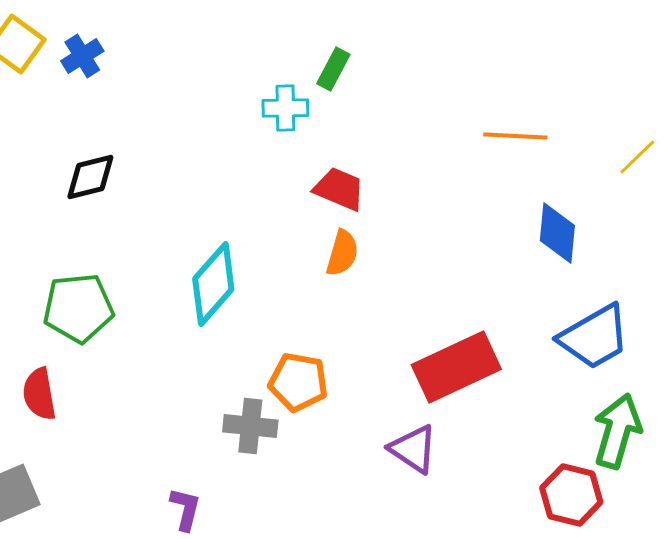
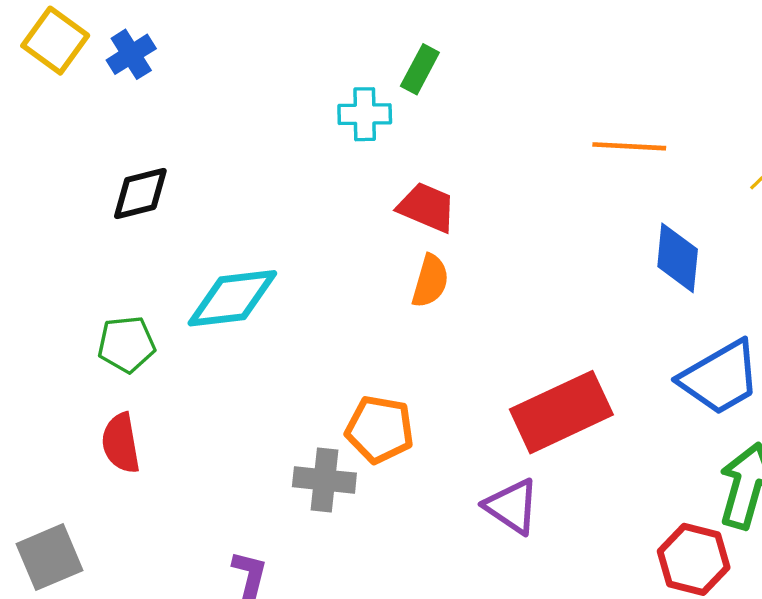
cyan diamond: (213, 284) -> (232, 298), moved, turned 42
green pentagon: (78, 308) -> (127, 344), size x0.7
red semicircle: (39, 394) -> (121, 443), moved

